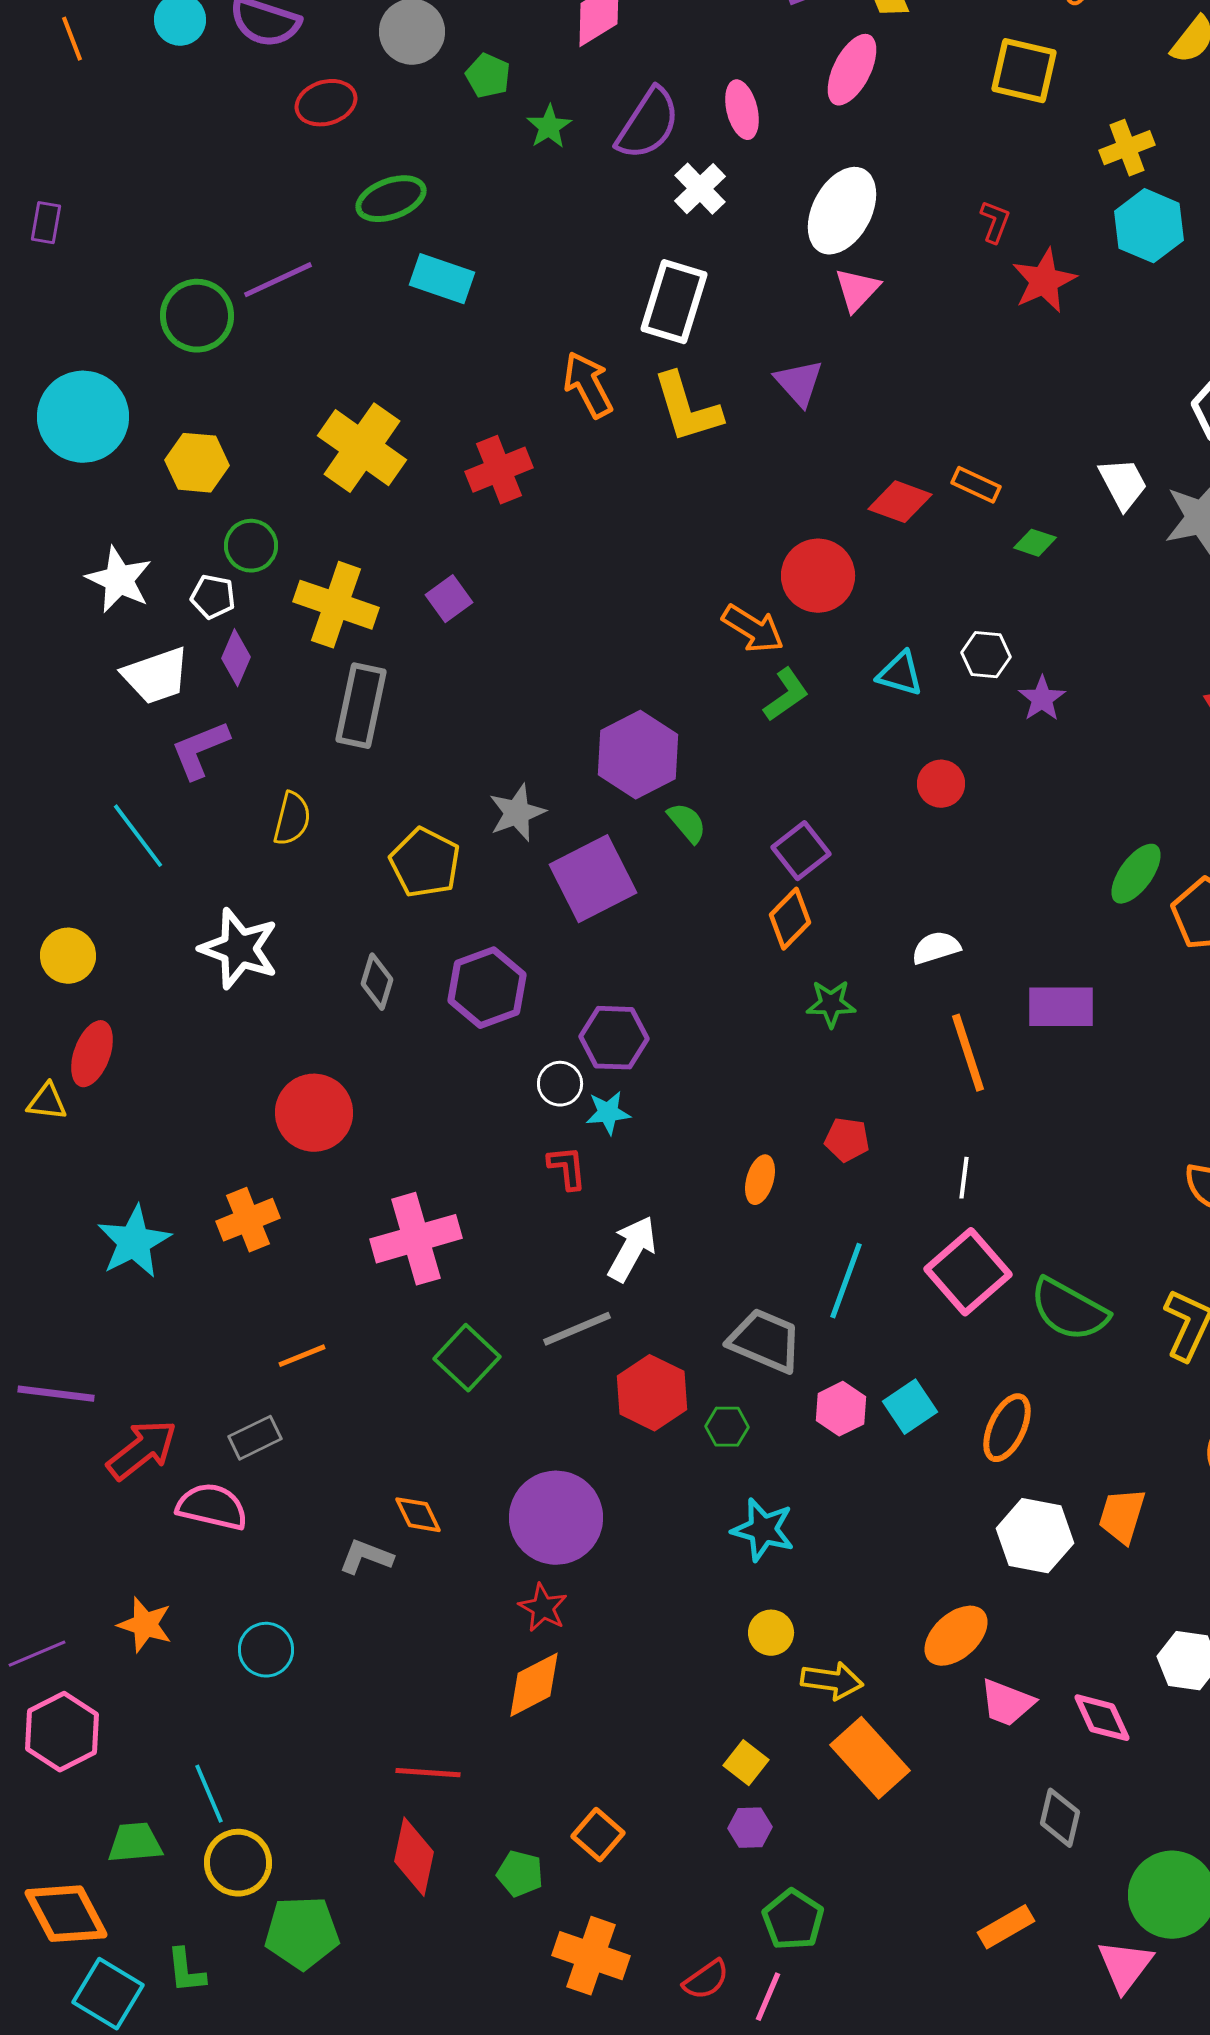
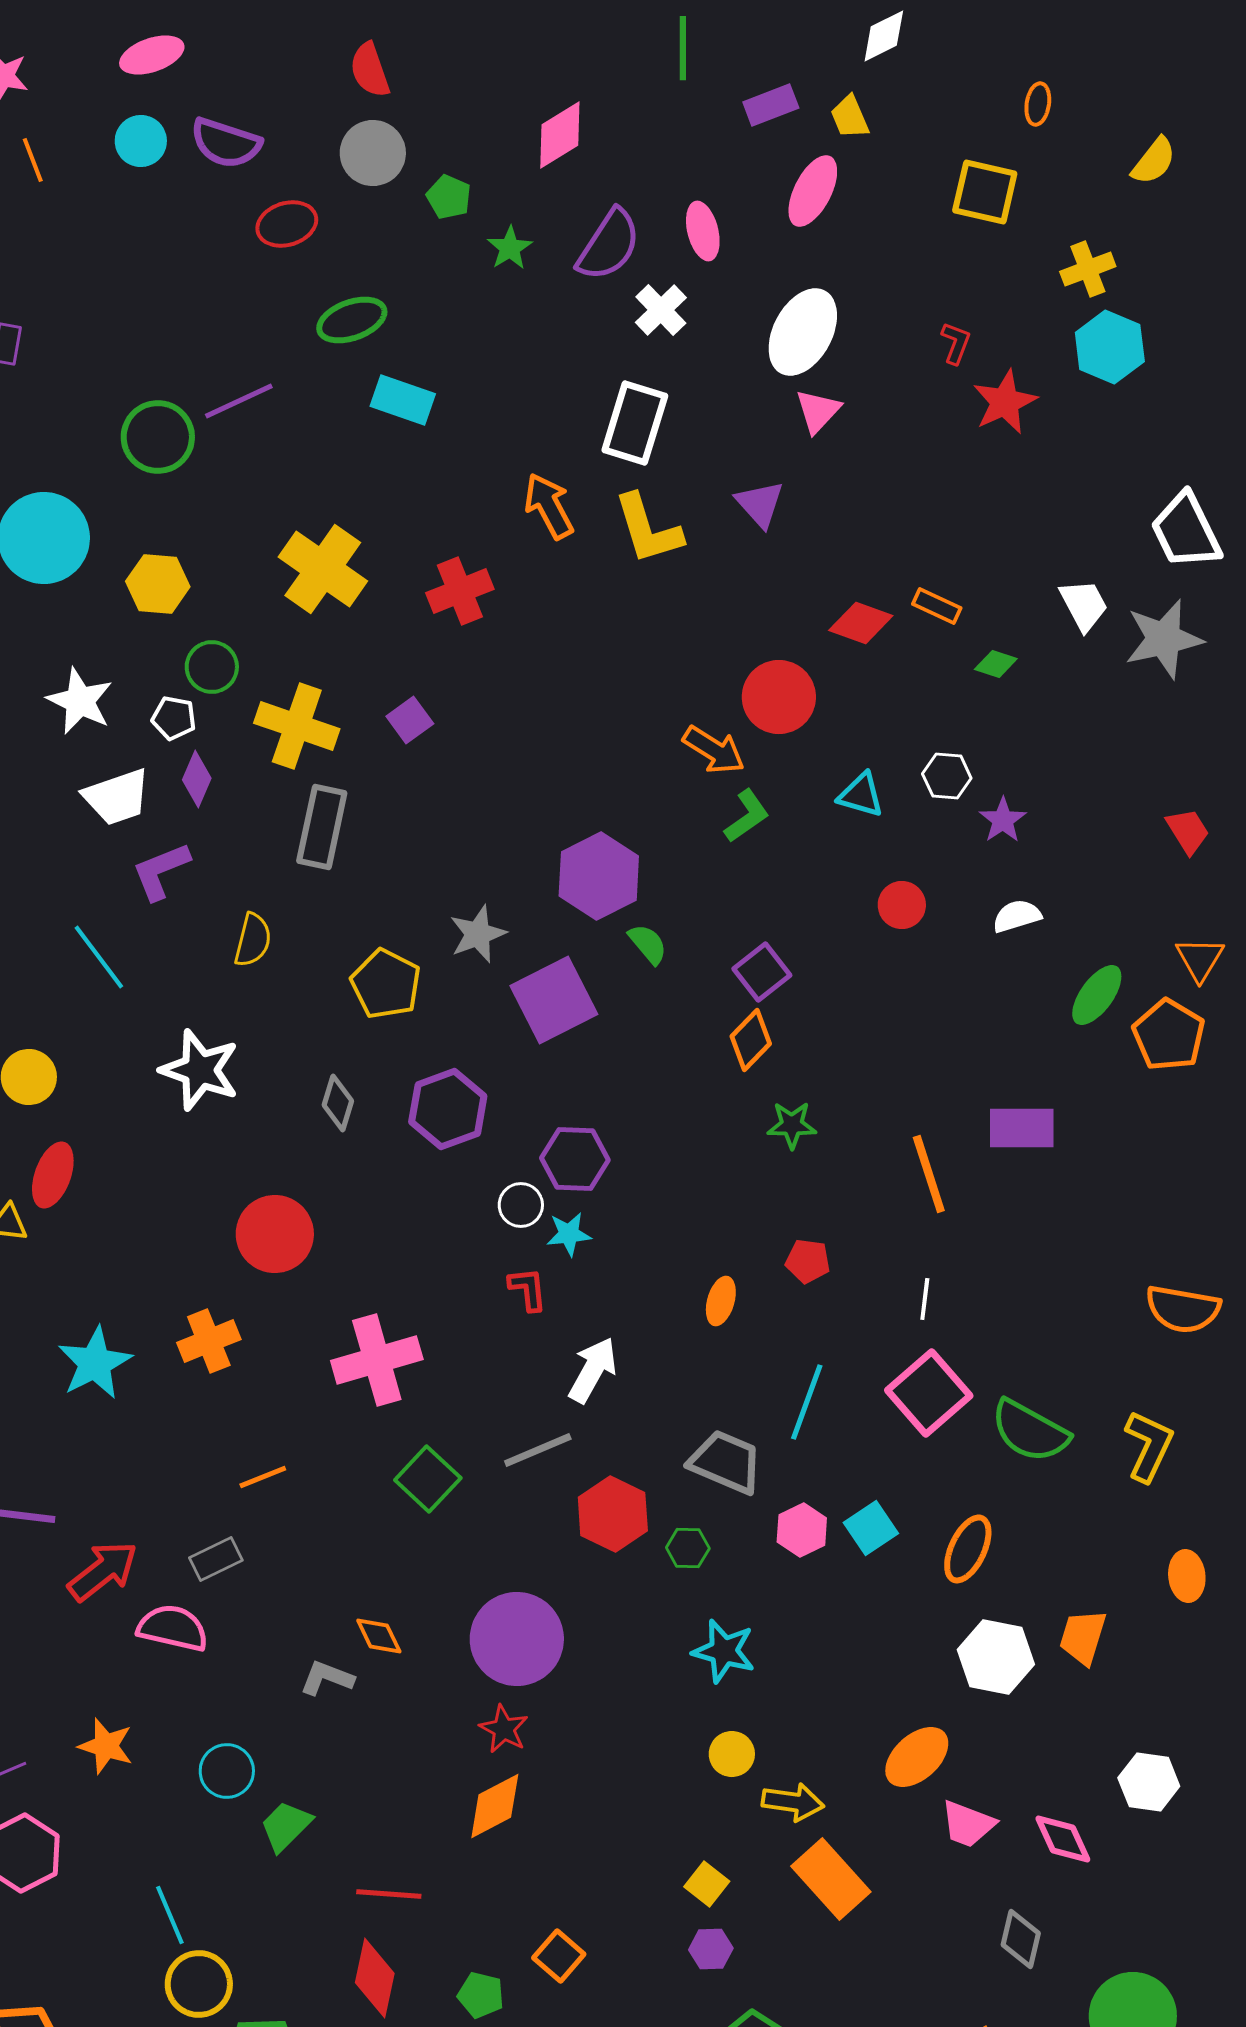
white semicircle: (936, 948) -> (1017, 916), moved
green trapezoid: (135, 1843) -> (286, 1826), moved, turned -40

